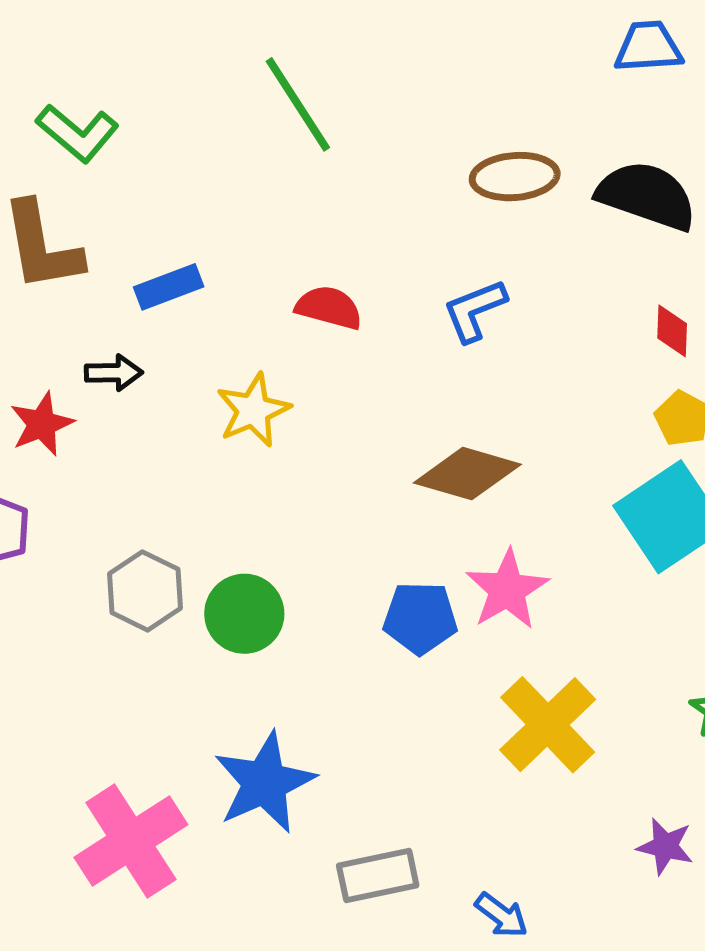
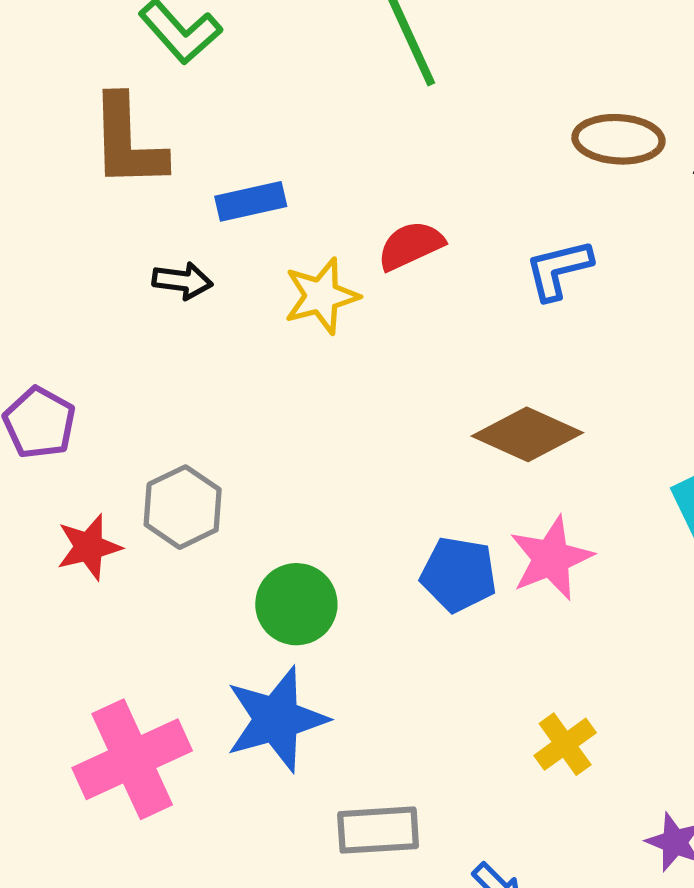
red semicircle: (329, 308) -> (411, 246), turned -48
yellow star: (253, 410) -> (321, 296), moved
red star: (42, 424) -> (89, 547), moved
green circle: (244, 614) -> (296, 604), moved
yellow cross: (548, 725) -> (565, 744), moved, size x0.6

